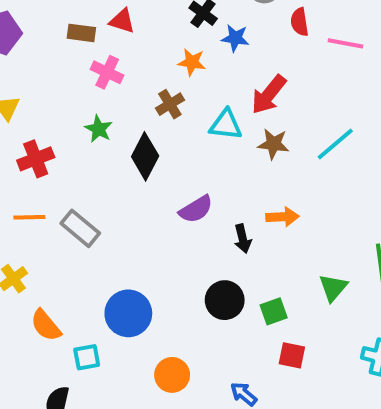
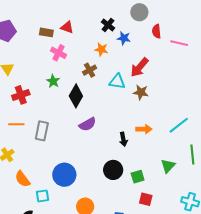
cyan line: (335, 144) -> (179, 125), moved
purple semicircle: (196, 209) -> (88, 124), moved
gray rectangle: (80, 228) -> (42, 131), turned 60

